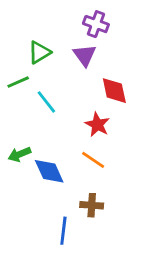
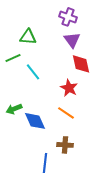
green triangle: (39, 52) -> (28, 37), turned 36
purple triangle: (85, 55) -> (72, 40), moved

